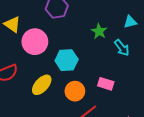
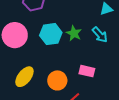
green star: (99, 31) -> (74, 33), moved
cyan hexagon: (67, 60) -> (51, 34), moved

